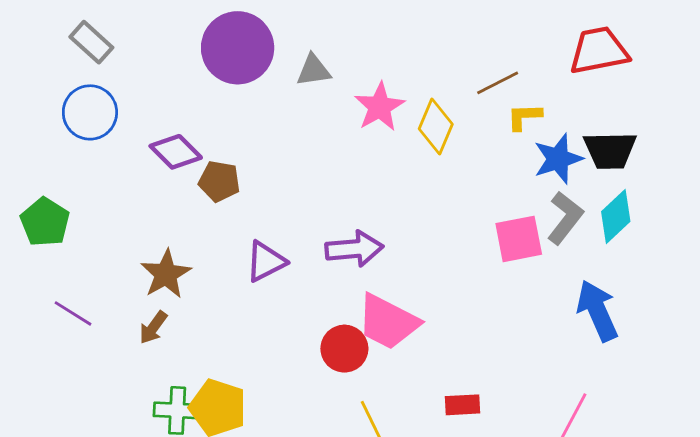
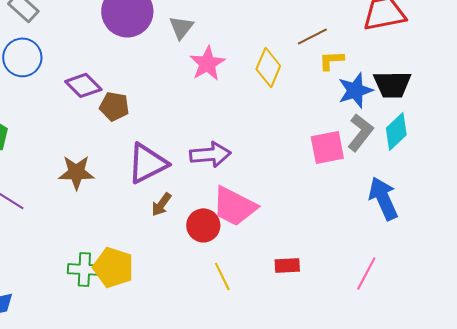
gray triangle: (313, 70) -> (181, 27), turned -44
pink star: (380, 107) -> (207, 63), moved
purple triangle: (266, 261) -> (147, 163), size x1.4
brown star: (166, 274) -> (76, 172), turned 30
brown arrow: (153, 328) -> (161, 204), moved

